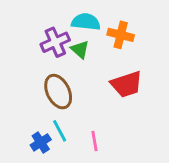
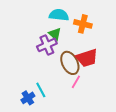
purple cross: (55, 42) -> (47, 45), moved
brown ellipse: (58, 92) -> (70, 63), moved
pink line: (94, 141) -> (76, 82), moved, turned 40

